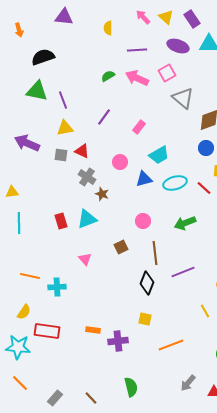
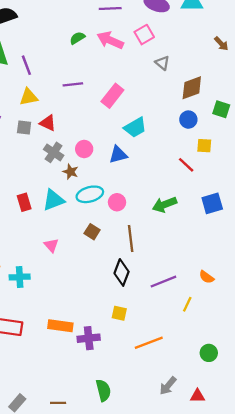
gray triangle: (183, 98) -> (162, 63), size x0.6
purple line: (104, 117) -> (73, 84), turned 48
pink rectangle: (139, 127) -> (112, 96), size x1.5
pink circle: (120, 162) -> (84, 149), moved
cyan ellipse: (175, 183) -> (90, 194), moved
brown square: (121, 247) -> (92, 232), turned -32
purple line: (183, 272) -> (163, 282), moved
yellow line: (205, 311) -> (187, 304), turned 56
orange rectangle: (93, 330) -> (60, 326), size x1.5
brown line: (91, 398) -> (58, 403), turned -48

